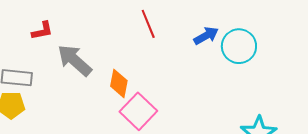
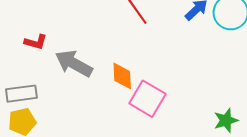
red L-shape: (42, 31) -> (36, 42), turned 40

